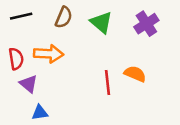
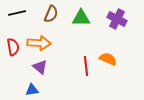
green triangle: (101, 22) -> (81, 18), turned -42
purple cross: (146, 24) -> (117, 19), turned -30
purple triangle: (29, 84) -> (40, 67), moved

